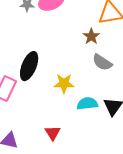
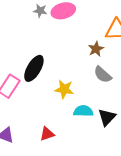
red triangle: (53, 133) -> (47, 134), turned 35

